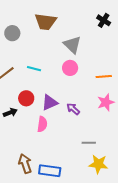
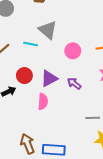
gray triangle: (72, 45) -> (48, 30), moved
pink circle: (70, 68) -> (73, 51), moved

